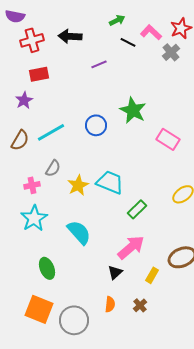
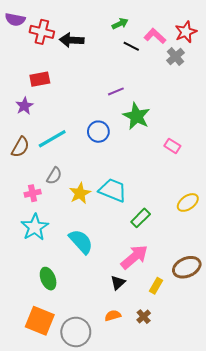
red cross: (32, 40) -> (42, 32), moved, turned 30
purple line: (99, 64) -> (116, 91), moved
pink rectangle: (168, 139) -> (172, 146), size x0.7
orange semicircle: (110, 304) -> (113, 316), turned -112

